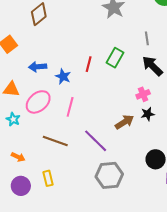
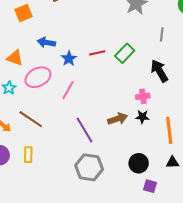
gray line: (147, 38) -> (162, 34), moved
red line: (89, 64) -> (97, 53), turned 49
brown line: (55, 141) -> (31, 119), moved

